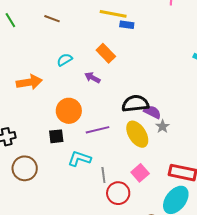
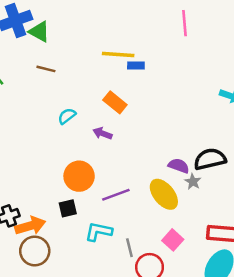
orange arrow: (29, 82) -> (30, 226), moved
black semicircle: (135, 104) -> (210, 159), moved

